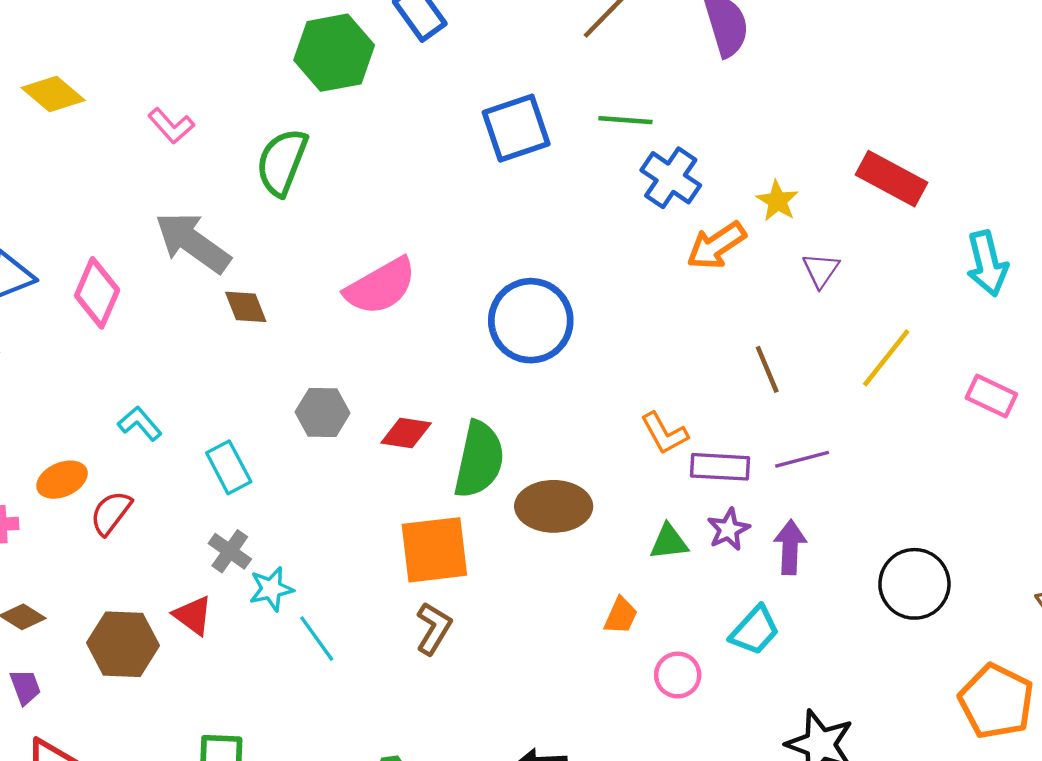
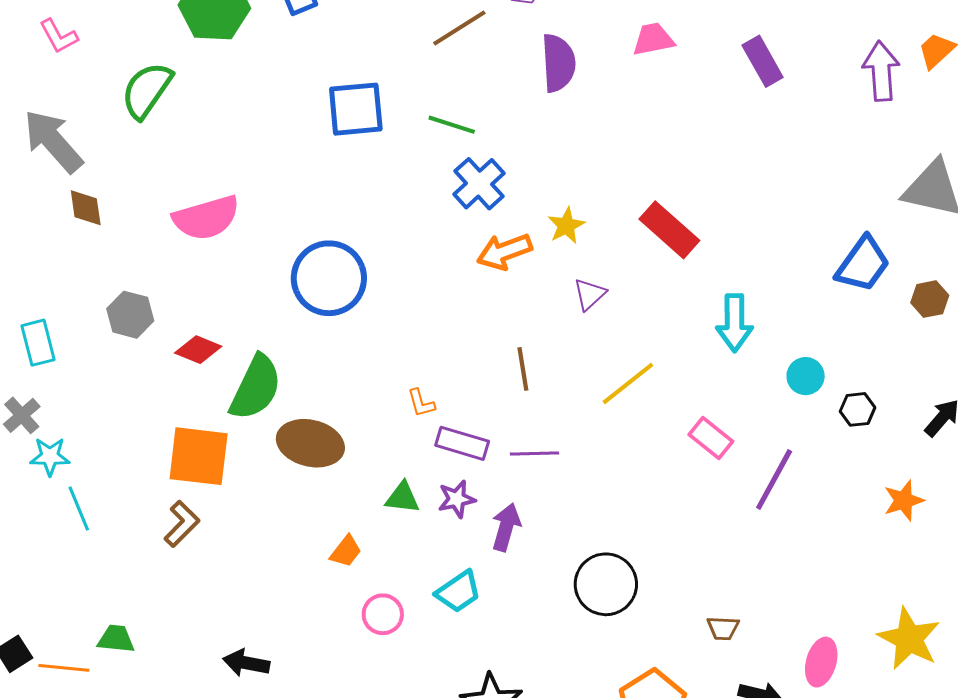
orange L-shape: (664, 433) -> (421, 403), size x0.7

